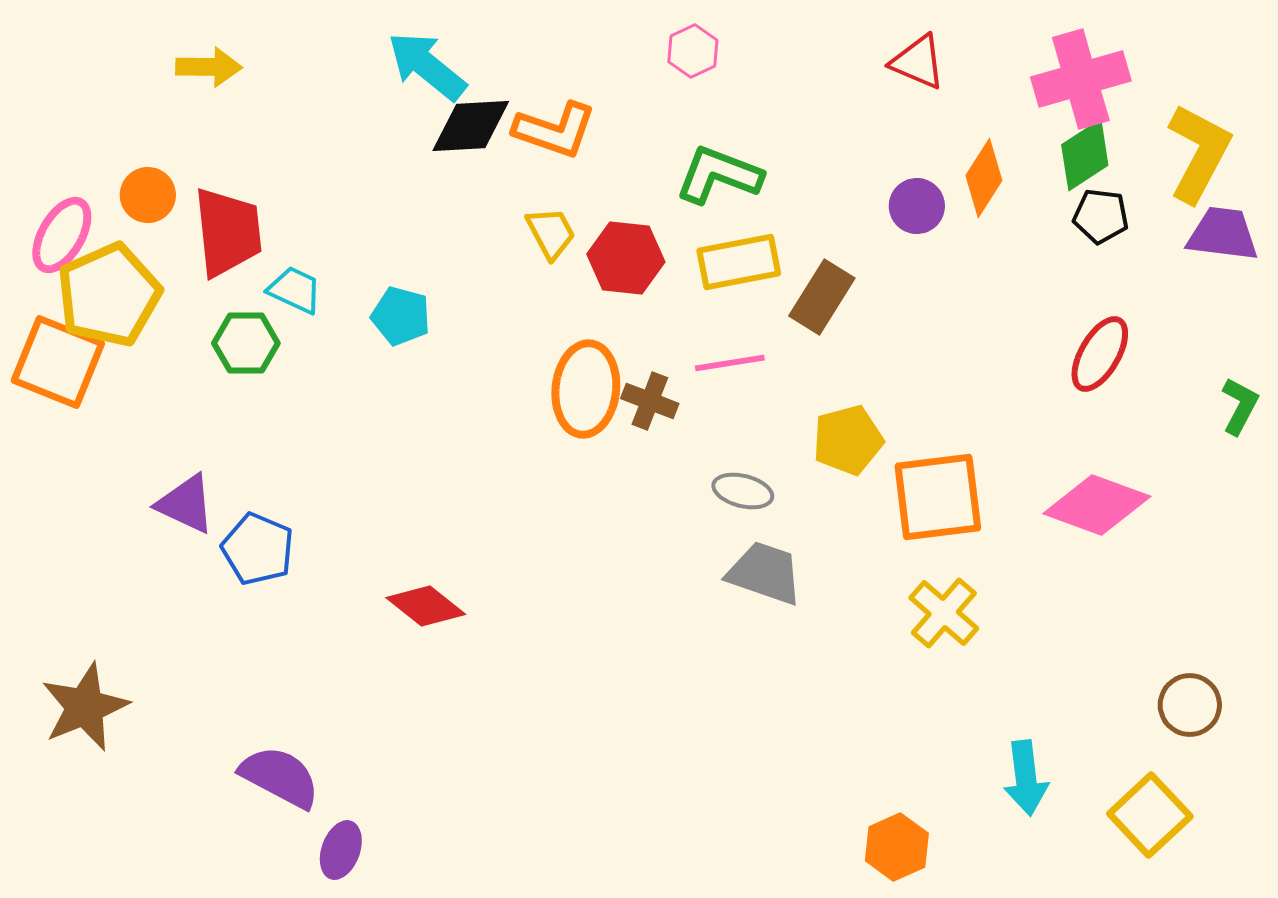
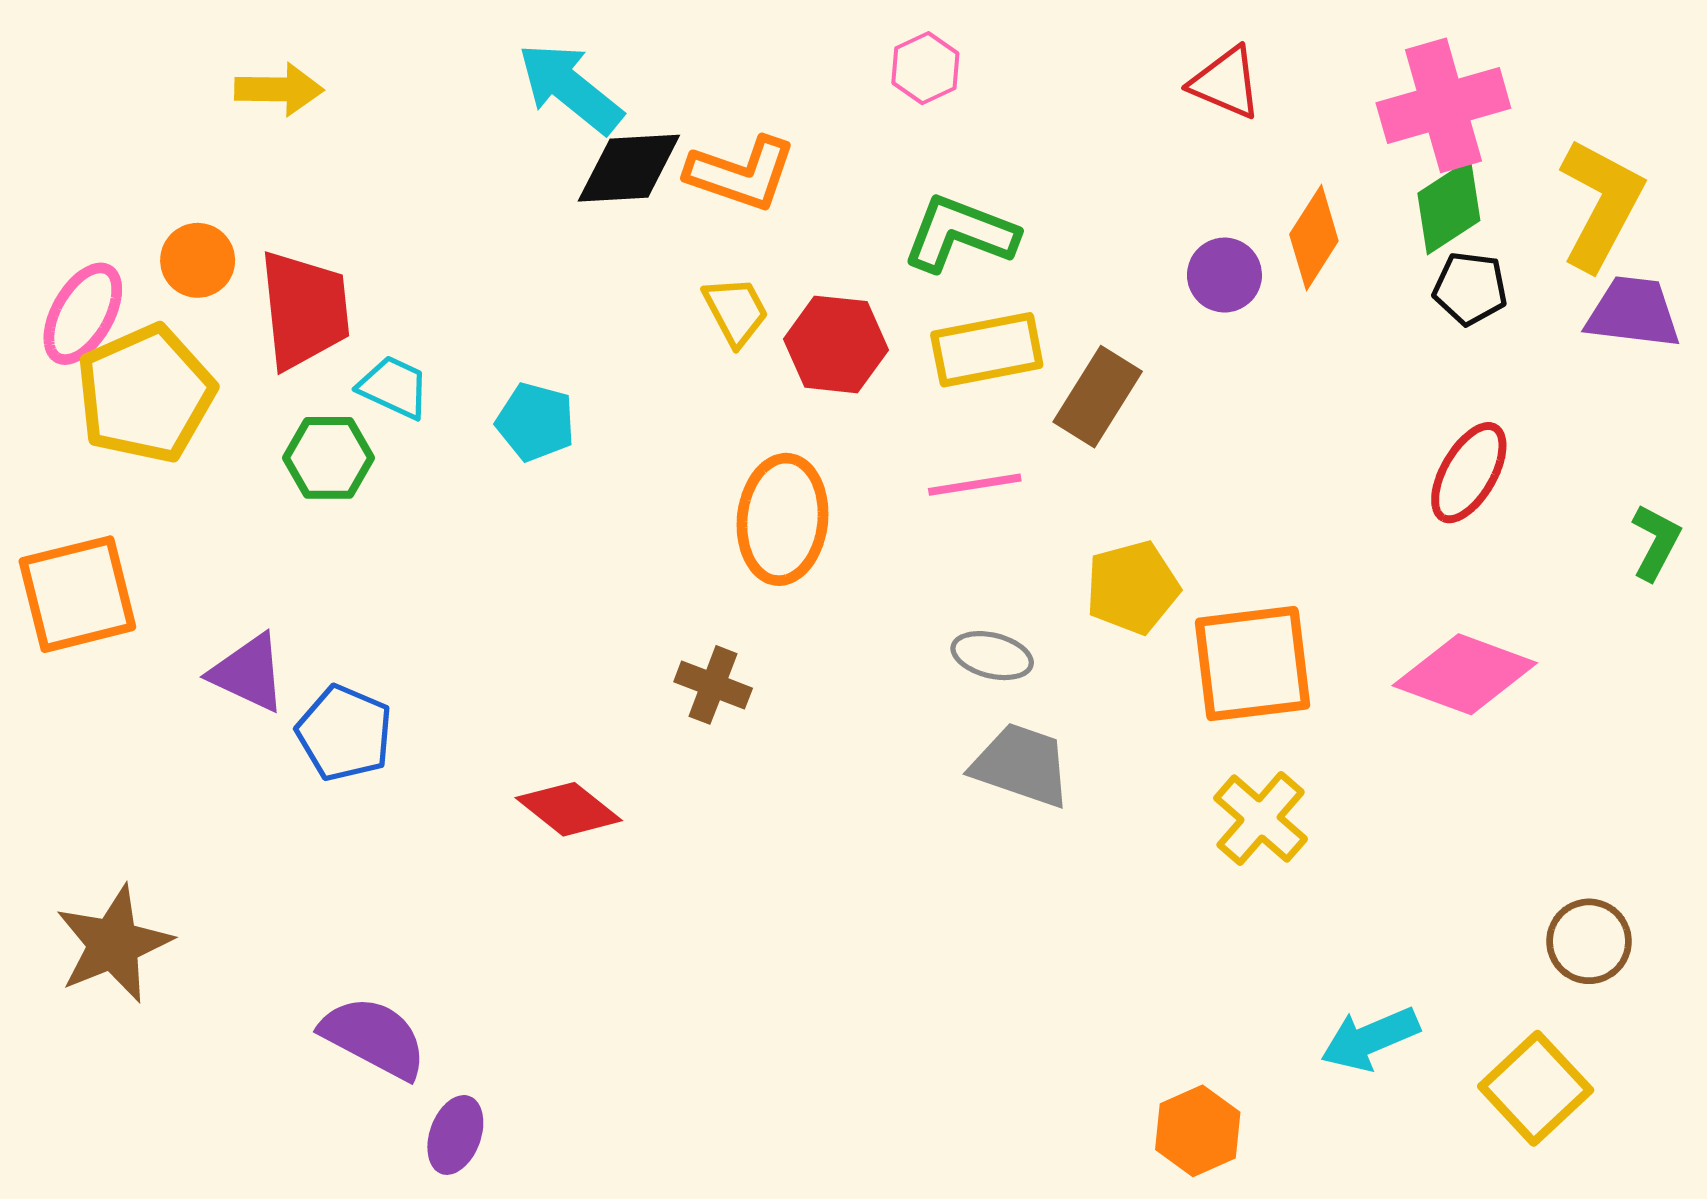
orange square: (58, 362) -> (77, 594), moved, turned -36
brown cross: (650, 401) -> (713, 685), moved
cyan arrow: (1026, 778) -> (1370, 1039), turned 74

